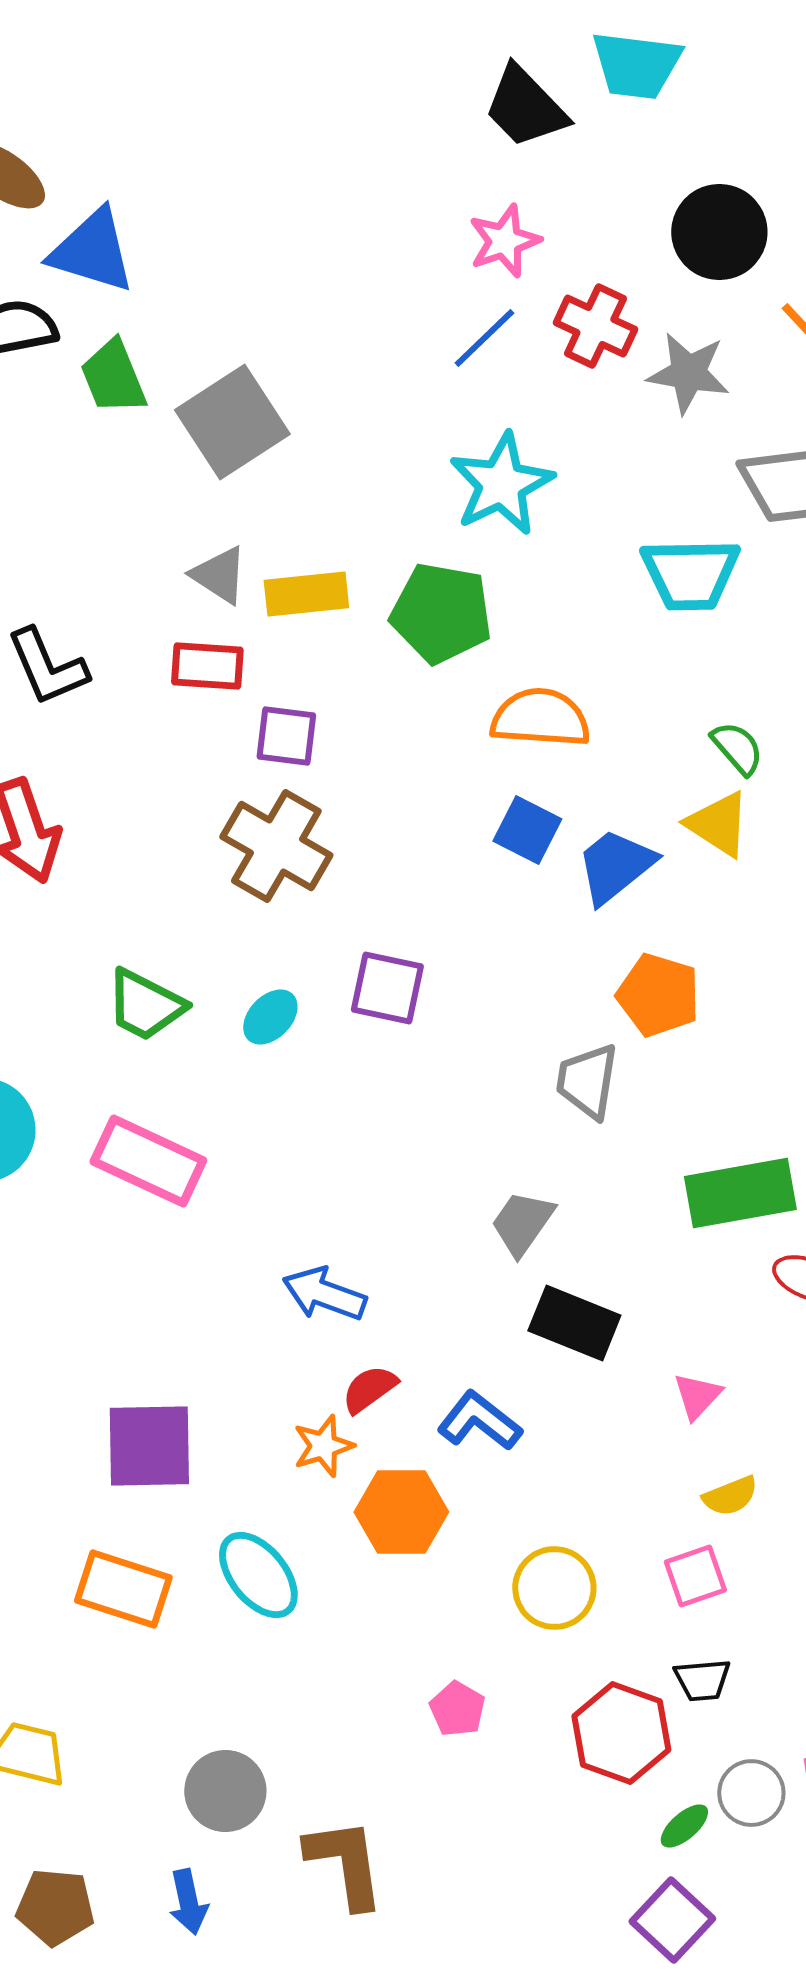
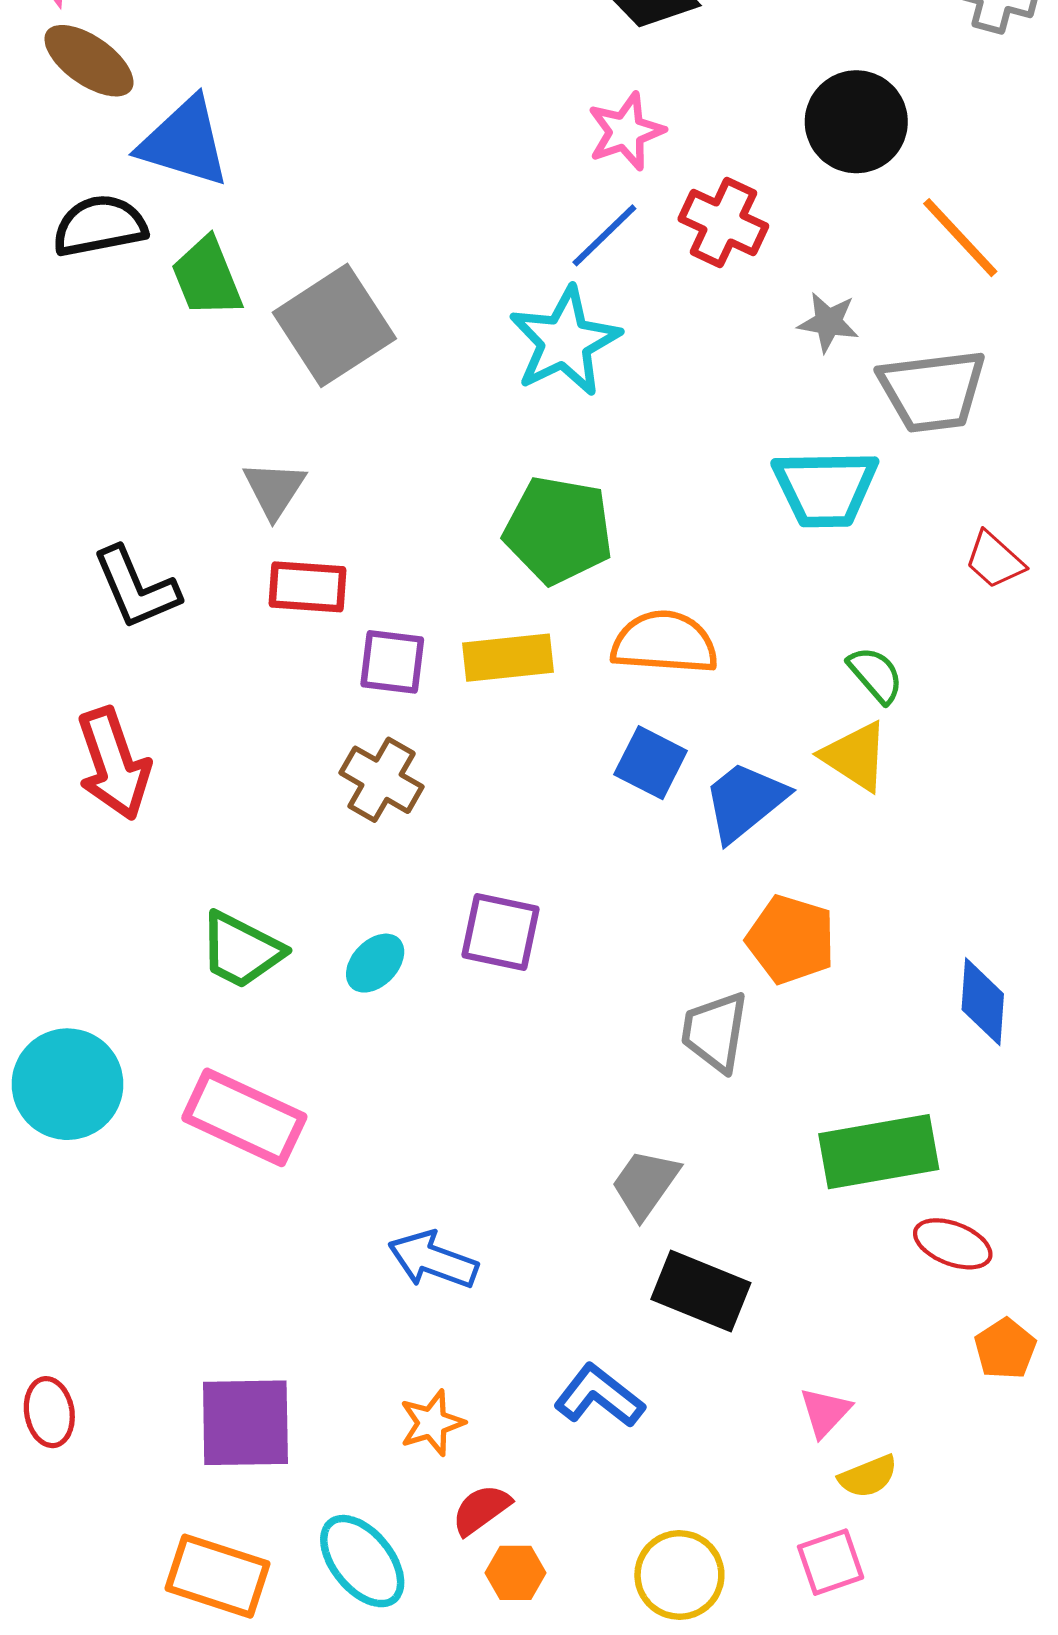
gray star: (688, 373) -> (828, 322), moved, size x0.7
cyan star: (501, 484) -> (565, 341), moved
gray triangle: (219, 575) -> (274, 489), moved, turned 30
yellow rectangle: (306, 594) -> (508, 658), moved
brown cross: (276, 846) -> (382, 780), size x0.7
red semicircle: (369, 1389) -> (481, 1510), moved
pink triangle: (697, 1396) -> (825, 1412), moved
orange hexagon: (401, 1512) -> (515, 1573), moved, size x0.6

